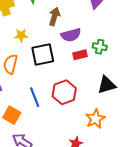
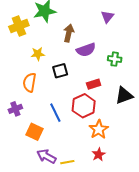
black square: (43, 54) -> (60, 71), size x0.7
red rectangle: (80, 55) -> (94, 84), moved
orange star: (95, 119) -> (99, 129), moved

